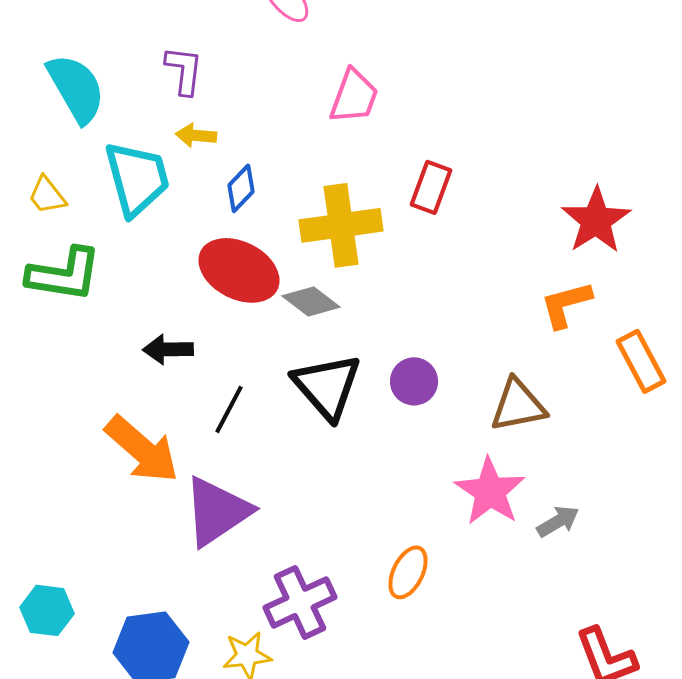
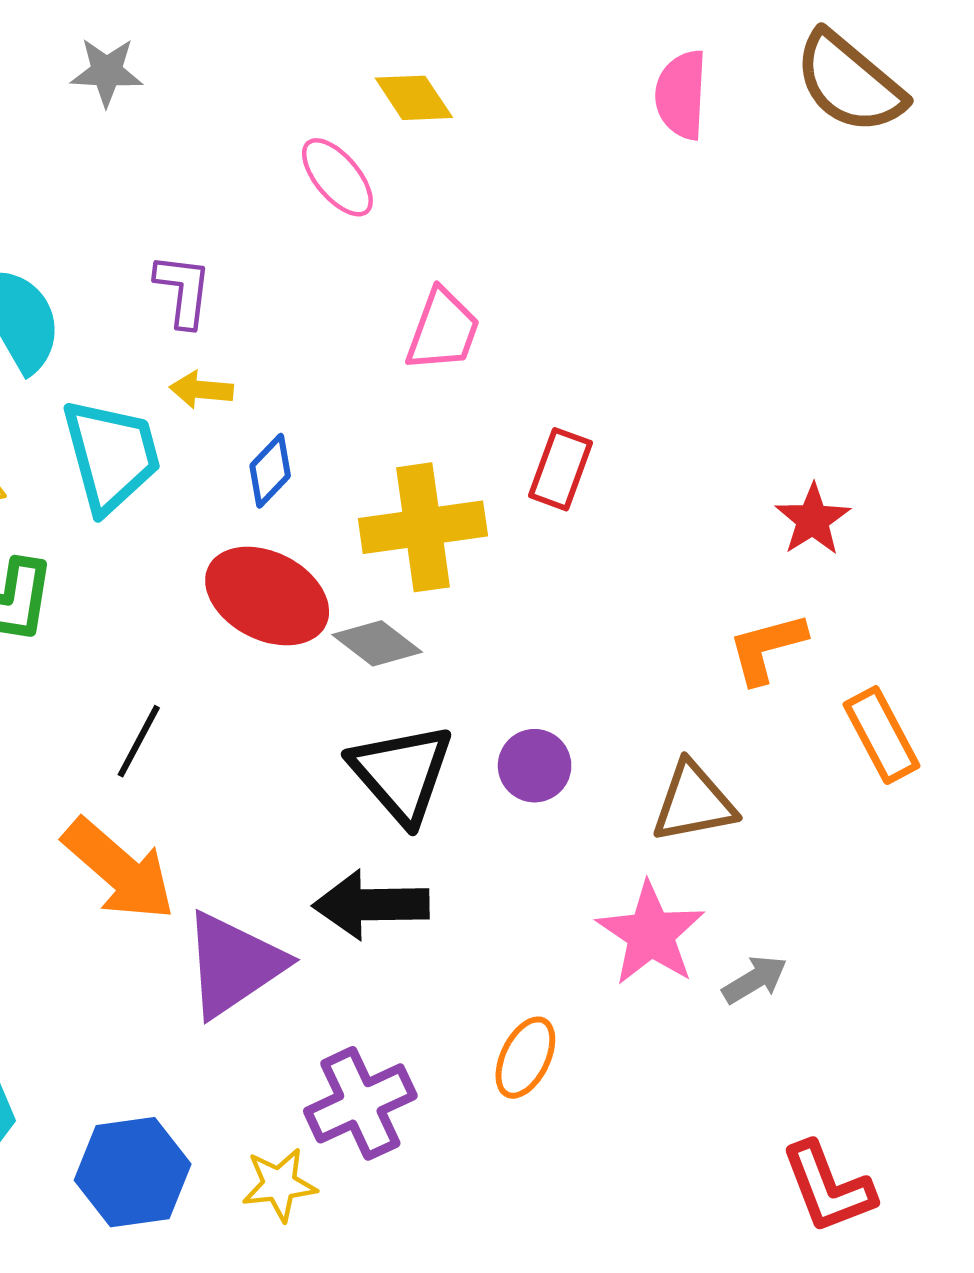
red star: (596, 220) -> (813, 520), size x0.7
black arrow: (168, 349) -> (371, 905), moved, size x1.5
black line: (229, 409) -> (139, 741), moved

